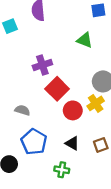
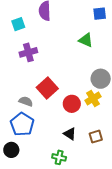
purple cross: (42, 65) -> (28, 52), moved
red square: (57, 89) -> (47, 88), moved
blue pentagon: (34, 142) -> (22, 124), moved

